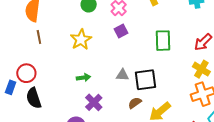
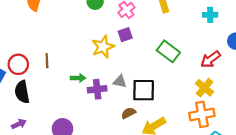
brown line: (39, 37) -> (47, 61), moved
yellow star: (81, 40) -> (103, 47), moved
green rectangle: (163, 41) -> (168, 51), turned -60
purple cross: (94, 102) -> (97, 89), moved, turned 30

